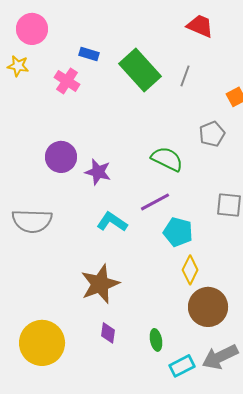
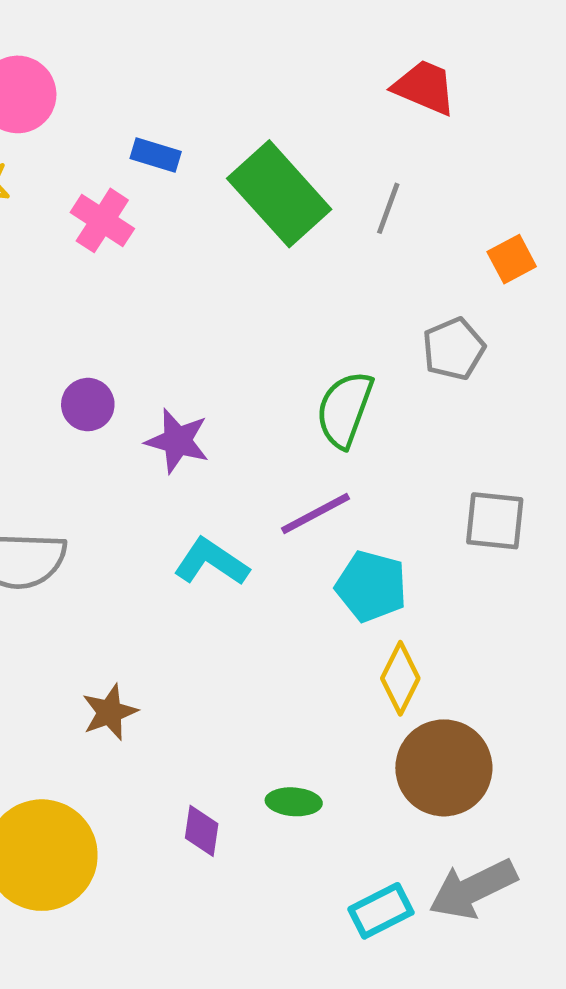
purple circle: (61, 157) -> (88, 405), size x0.7
green semicircle: (167, 159) -> (345, 409), turned -96
brown star: (100, 284) -> (110, 712), moved, size x0.6
green ellipse: (156, 340) -> (294, 802), moved, turned -75

